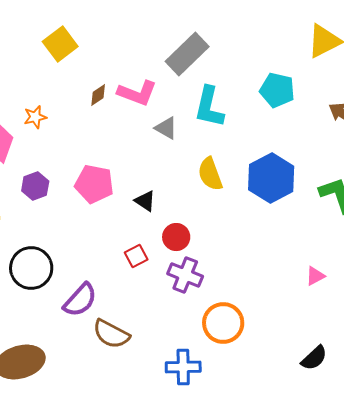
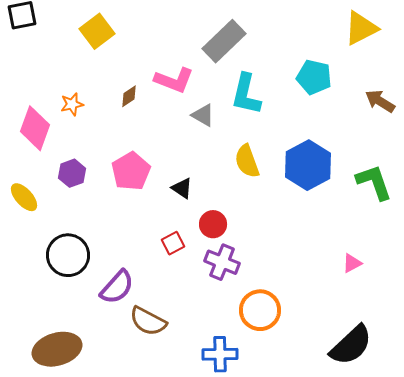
brown diamond: (98, 95) -> (129, 96), moved
pink pentagon: (94, 184) -> (131, 171), turned 30
black semicircle: (314, 358) -> (351, 345), size x1.6

